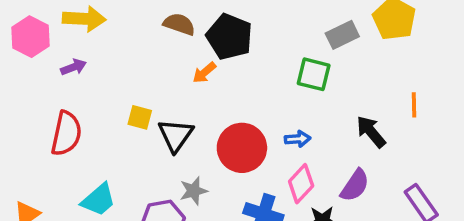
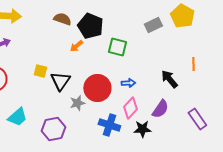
green square: (314, 74) -> (117, 47), moved
gray star: (194, 191) -> (77, 103), moved

